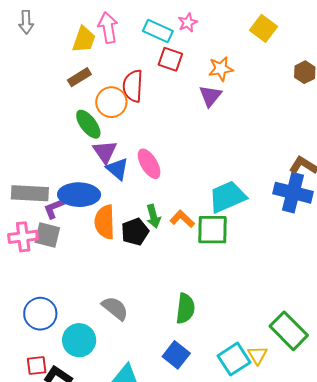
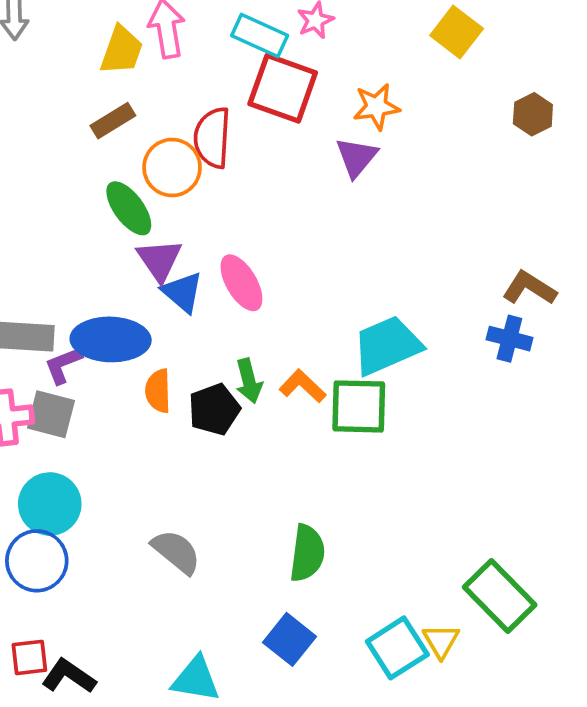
red square: (170, 59) -> (283, 88), size x1.5
blue cross: (293, 193) -> (509, 339), size x0.6
orange semicircle: (105, 222) -> (158, 391), size x0.7
cyan circle: (79, 340) -> (50, 504), moved

